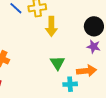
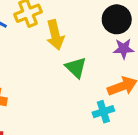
green triangle: (57, 63) -> (76, 68), moved

